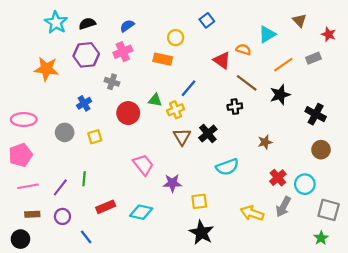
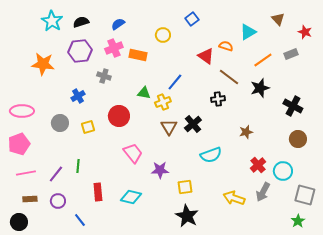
orange rectangle: (163, 59) -> (138, 55), moved
red circle: (128, 113) -> (119, 116), moved
red rectangle: (106, 207) -> (98, 192), turned -72

